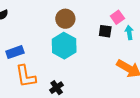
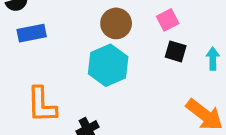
pink square: (117, 17) -> (168, 20), moved
blue rectangle: (15, 52) -> (32, 33), moved

